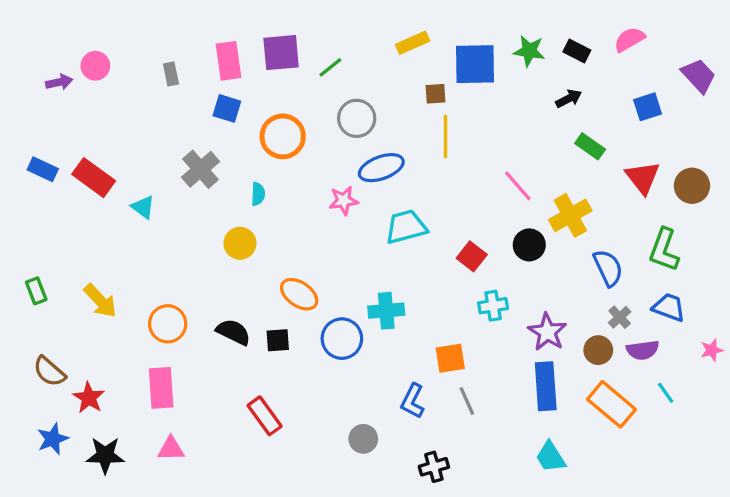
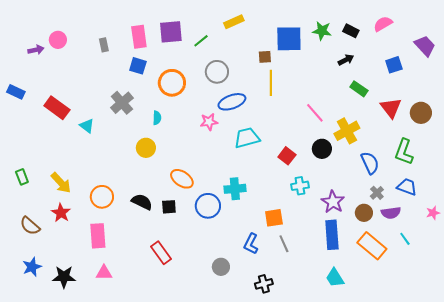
yellow rectangle: (413, 43) -> (234, 22), moved
blue rectangle: (43, 169) -> (16, 92), moved
red star: (89, 398) -> (61, 213), moved

